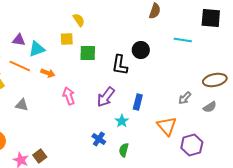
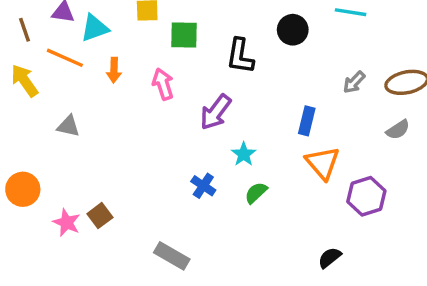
black circle: (141, 50) -> (293, 30), moved
orange arrow: (48, 73) -> (114, 70), turned 72
pink arrow: (69, 96) -> (163, 84), moved
gray arrow: (185, 98) -> (354, 82), moved
blue rectangle: (138, 102) -> (307, 121), moved
green semicircle: (124, 150) -> (256, 193), moved, turned 32

